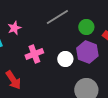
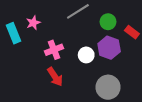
red arrow: (13, 80) -> (55, 77), moved

